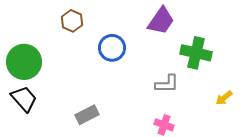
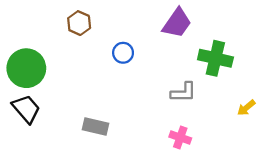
blue circle: (112, 48) -> (123, 53), size x0.7
gray rectangle: (87, 115) -> (96, 126), turned 40

